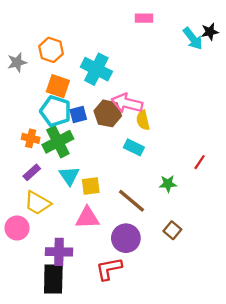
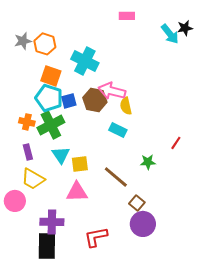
gray star: (17, 62) -> (23, 41), moved
purple rectangle: (32, 172) -> (28, 152), turned -63
brown square: (172, 230) -> (137, 203), moved
purple circle: (126, 238) -> (143, 224), moved

